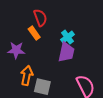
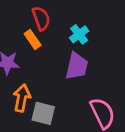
cyan cross: (68, 37) -> (79, 34), moved

